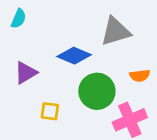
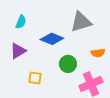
cyan semicircle: (19, 19) -> (21, 22), moved
green circle: (97, 91) -> (68, 64), size x0.7

